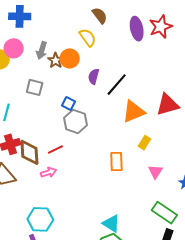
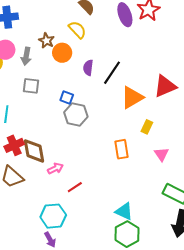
gray arrow: (42, 50) -> (26, 56), moved
brown star: (56, 60) -> (46, 41), moved
red line: (55, 149) -> (75, 187), moved

